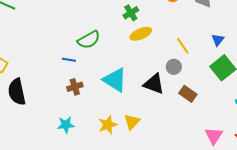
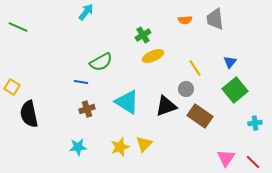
black triangle: (154, 84) -> (166, 106), turned -40
brown rectangle: (188, 94) -> (200, 116), size x1.4

